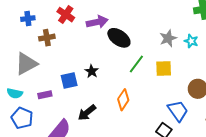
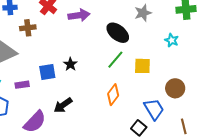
black ellipse: (119, 38) -> (118, 33), moved
gray star: (168, 38) -> (143, 13), moved
orange diamond: (123, 100) -> (113, 95), moved

